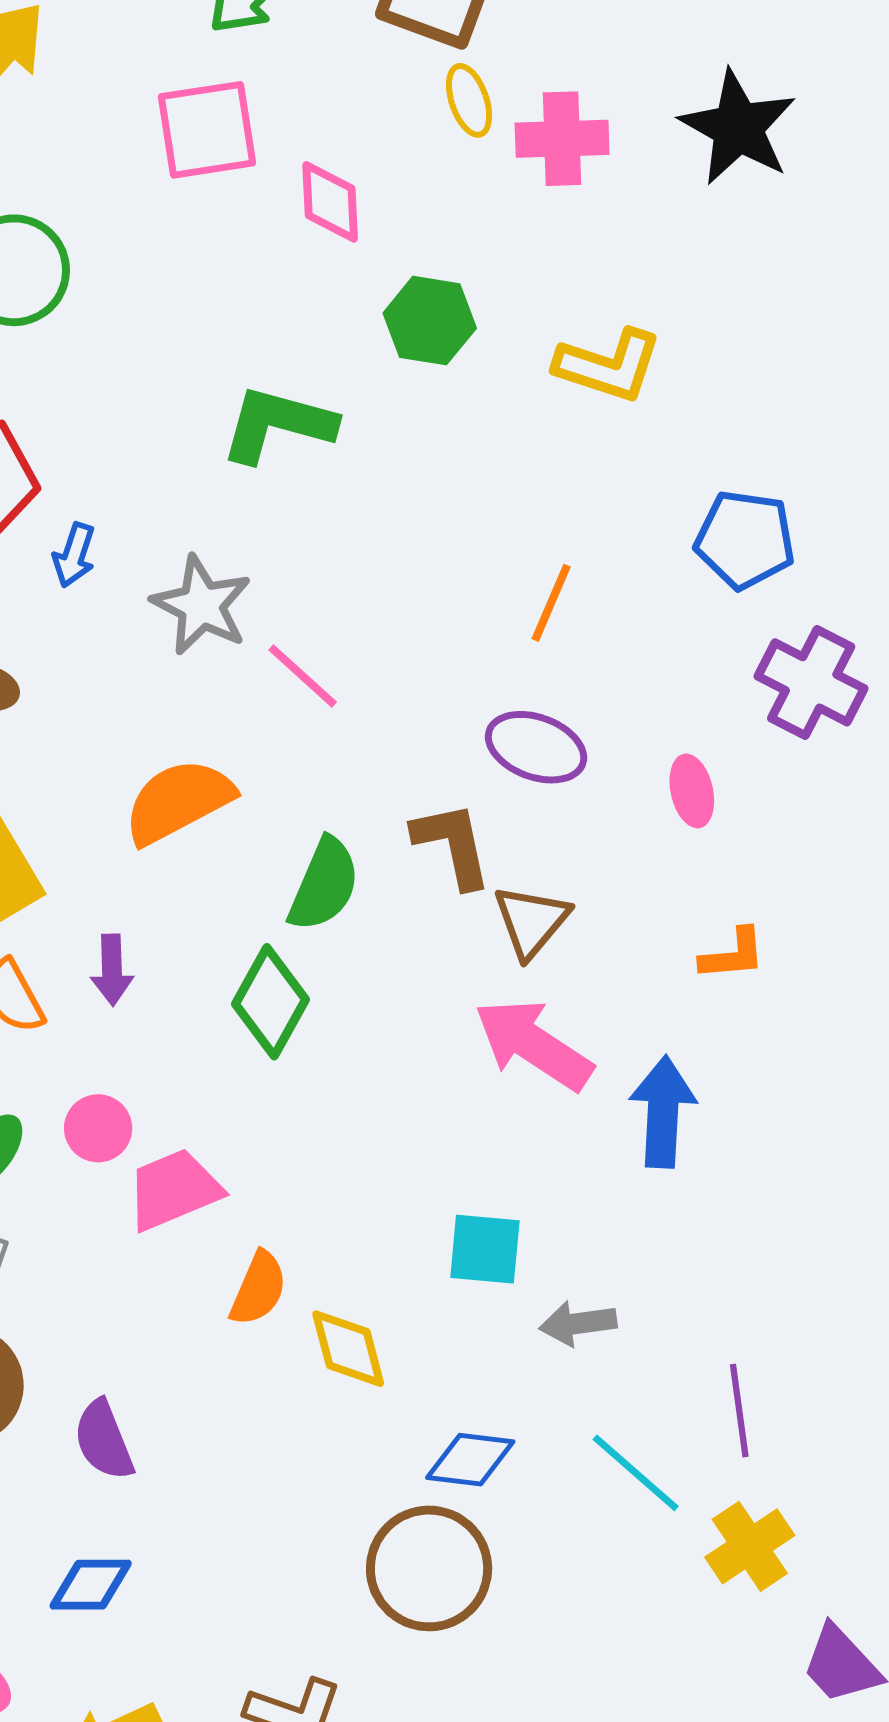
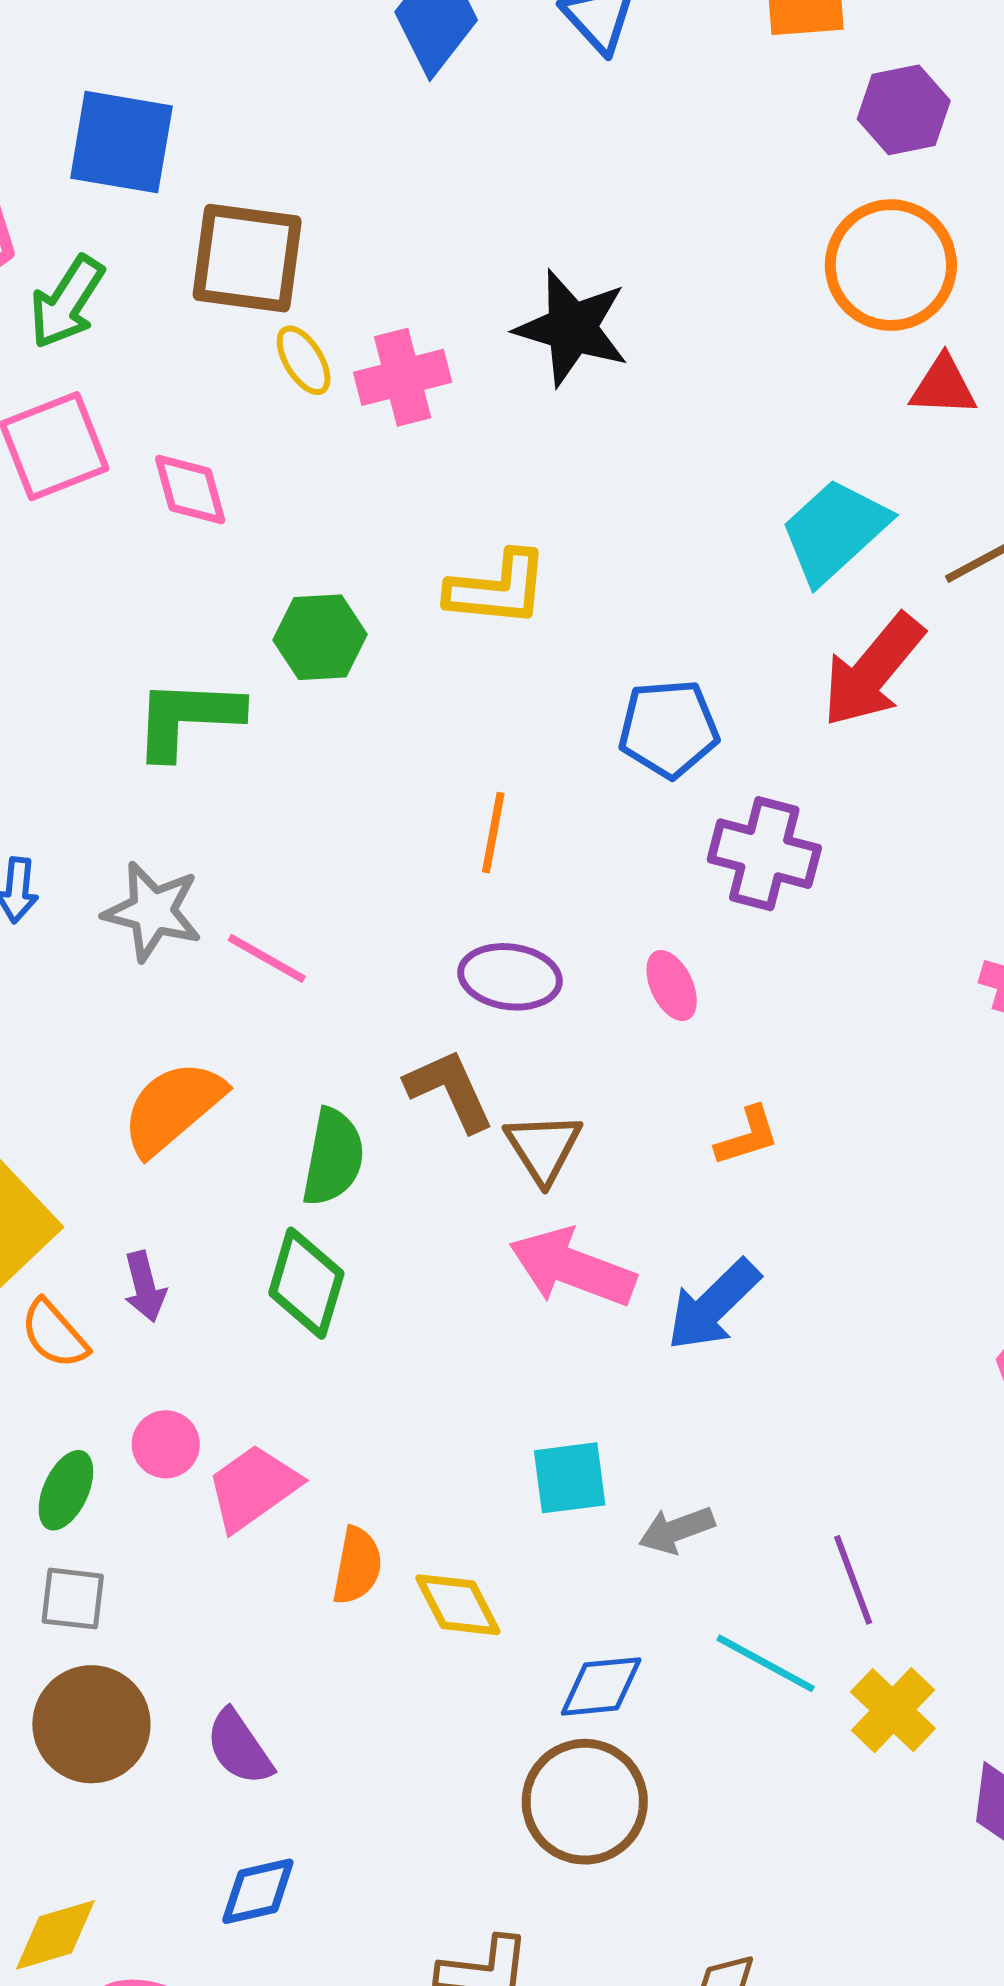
green hexagon: (430, 321) -> (320, 637), moved
blue arrow: (663, 1112) -> (713, 1305), turned -125

